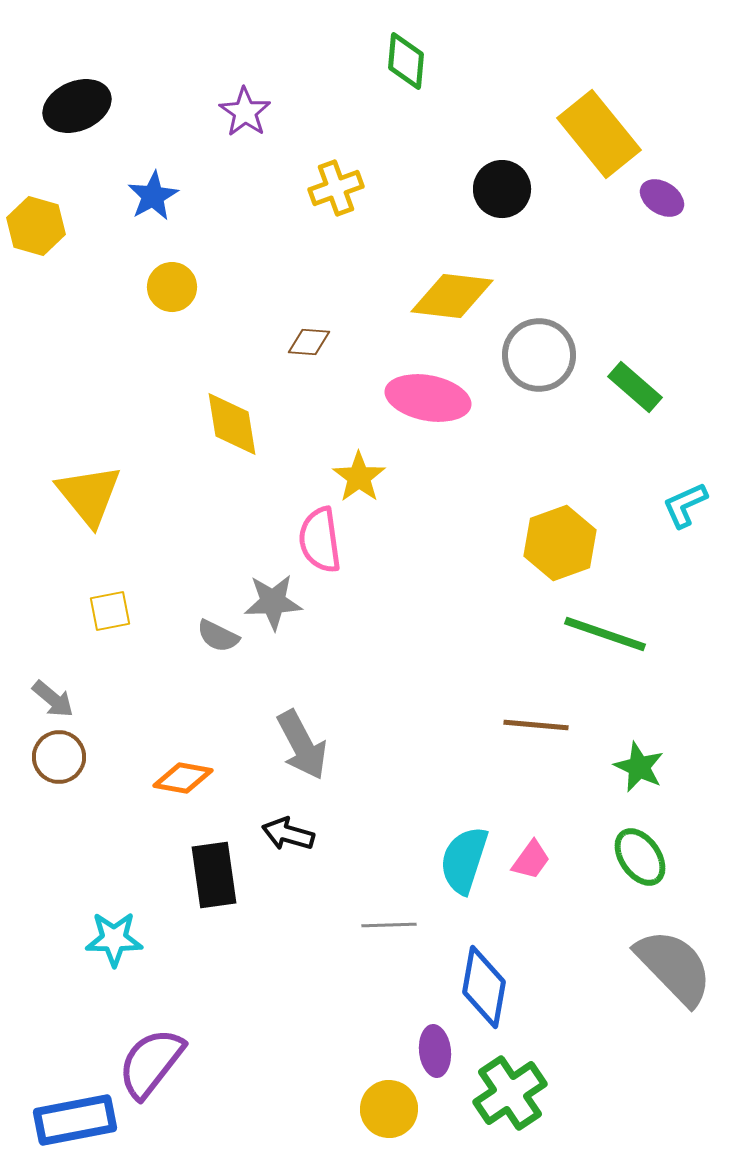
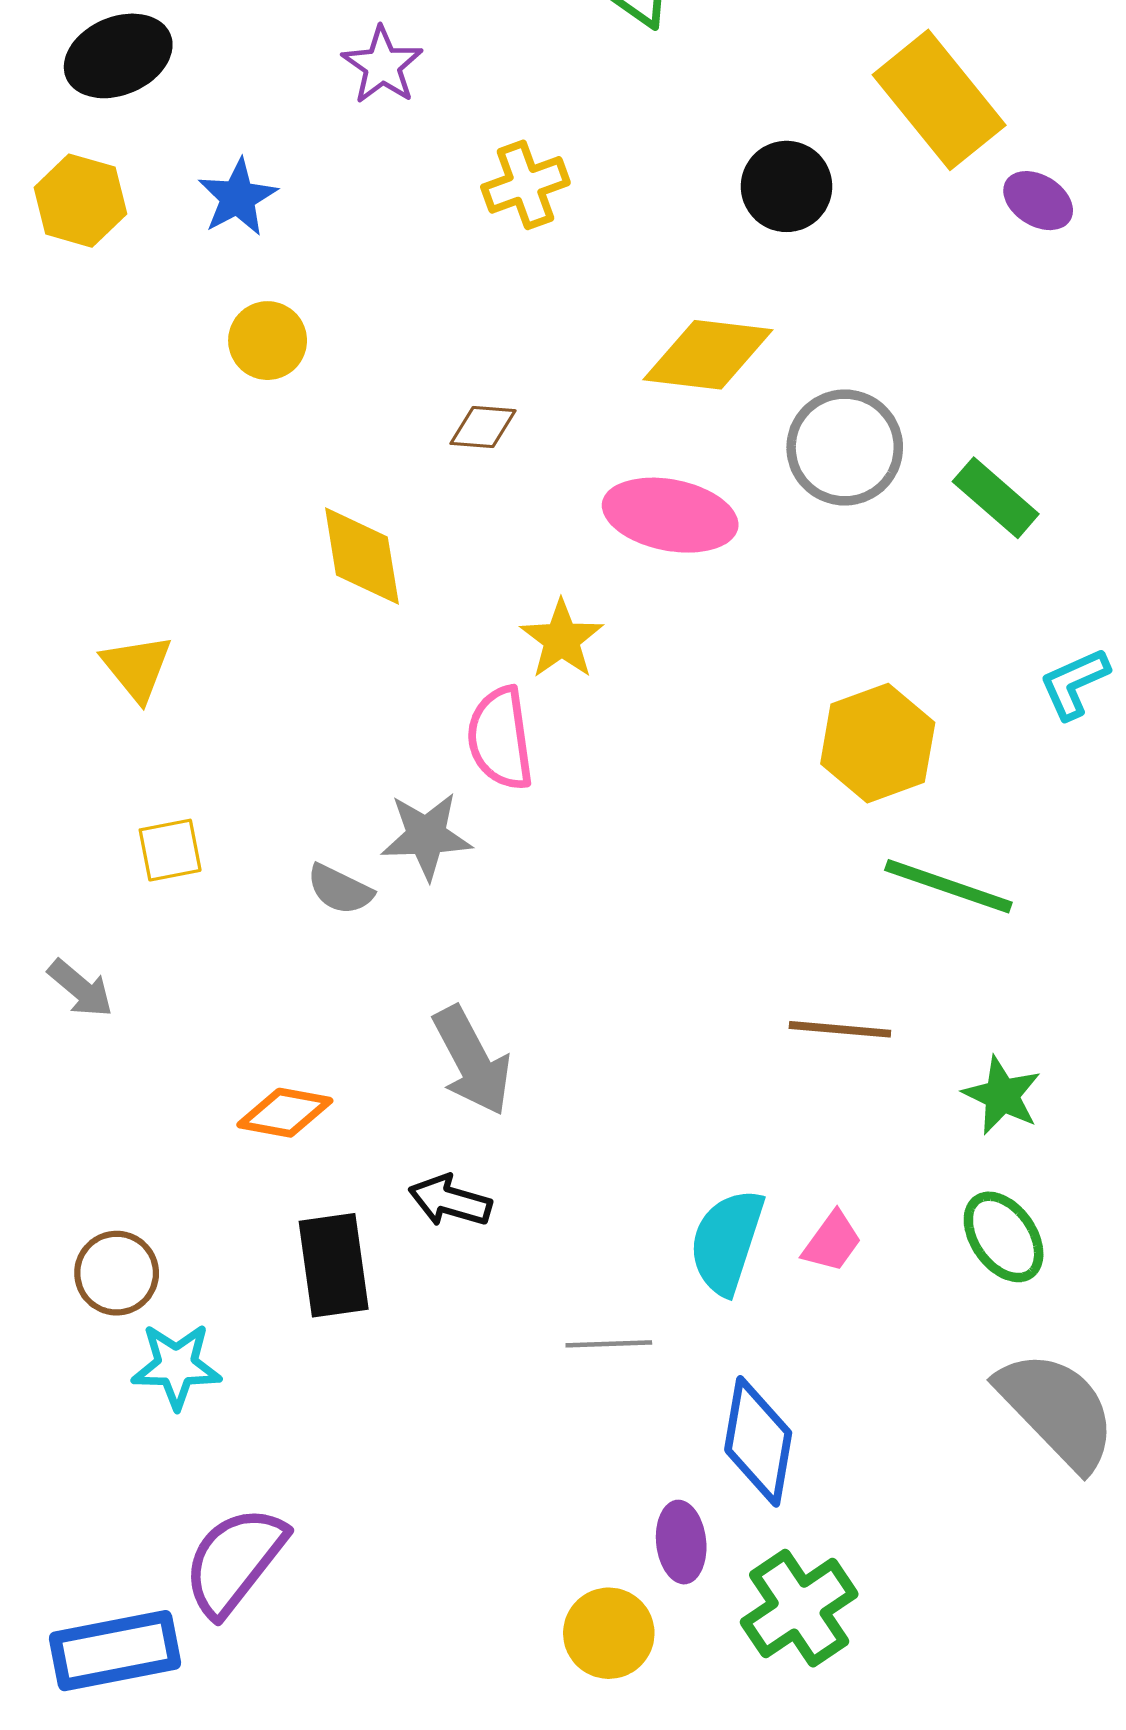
yellow hexagon: (36, 226) -> (80, 201), moved
yellow triangle: (89, 495) -> (137, 668), size x0.7
brown circle: (59, 757) -> (117, 1273), moved

